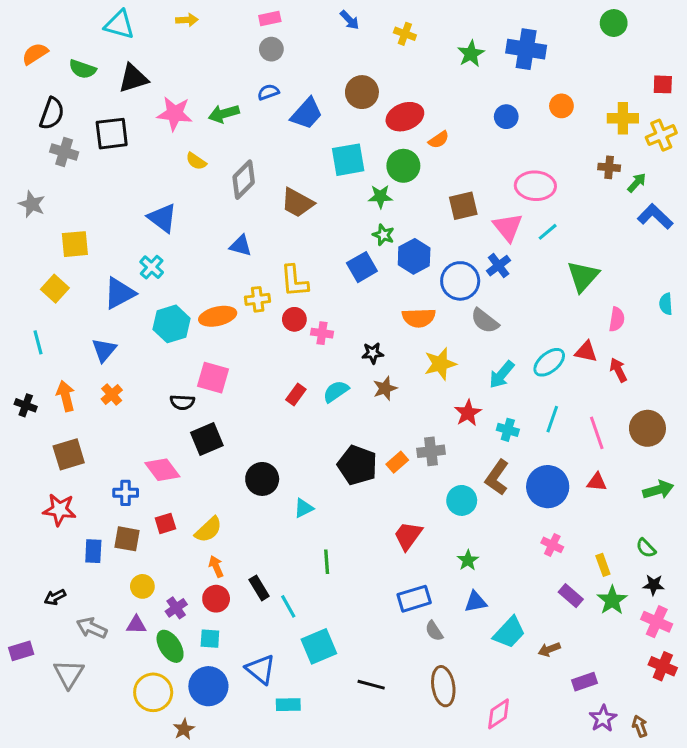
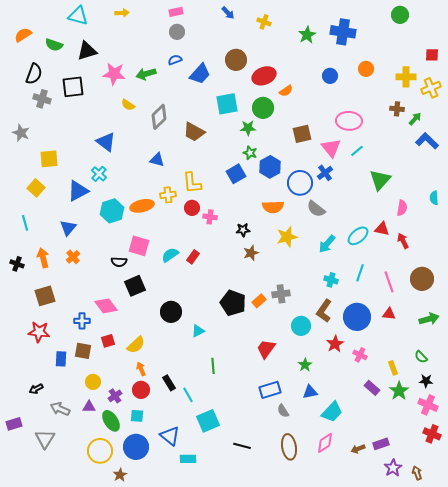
cyan semicircle: (336, 391) -> (170, 255), moved
red star: (468, 413) -> (335, 344), moved
brown arrow: (549, 649) -> (358, 449), moved
pink diamond: (499, 714) -> (325, 443), moved

